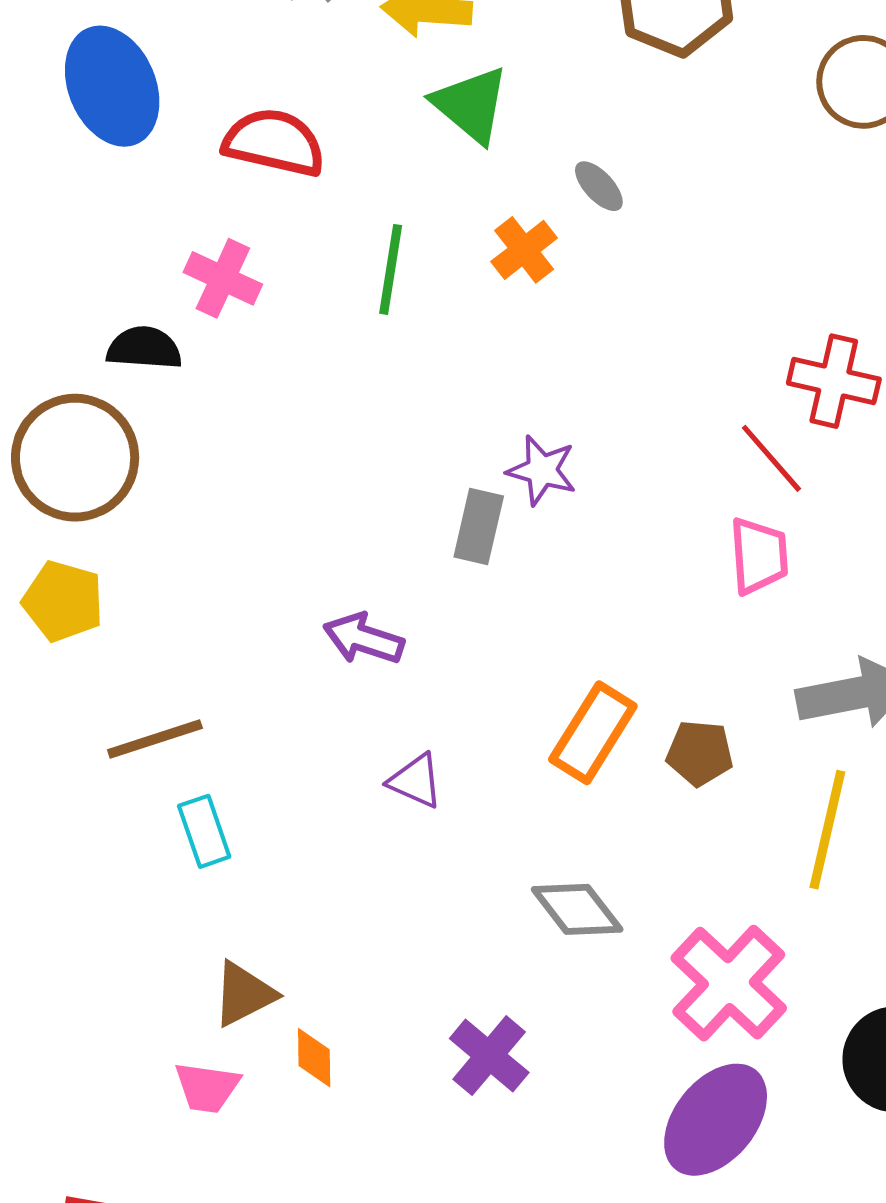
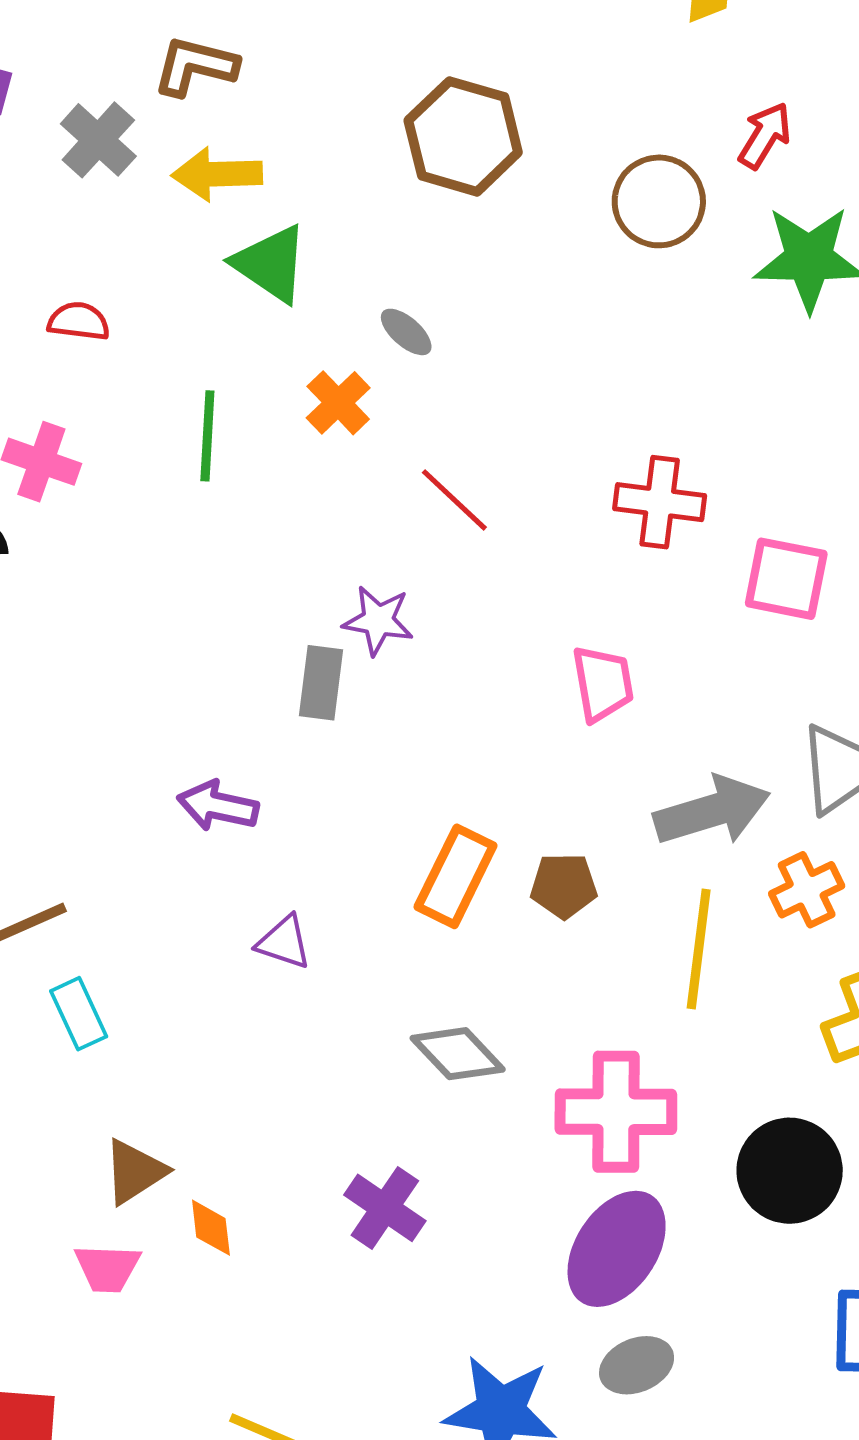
red semicircle: (274, 142) -> (79, 321), size x0.6
red line: (771, 458) -> (454, 500), moved
pink cross: (729, 983) -> (616, 1112), turned -37

